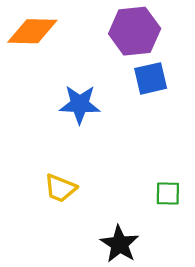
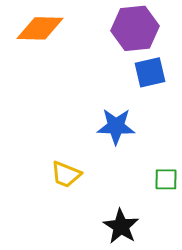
blue star: (80, 104) -> (116, 126), moved

